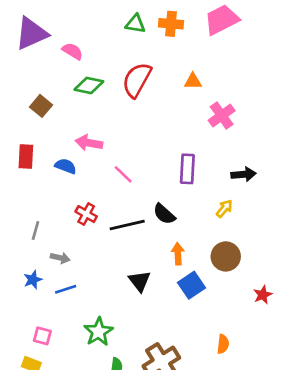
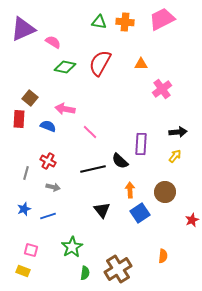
brown square: (41, 106) -> (30, 98), moved
purple rectangle: (187, 169) -> (141, 144), moved
yellow arrow: (224, 209) -> (175, 156), moved
red cross: (86, 214) -> (48, 161), moved
gray arrow: (60, 258) -> (53, 187), moved

